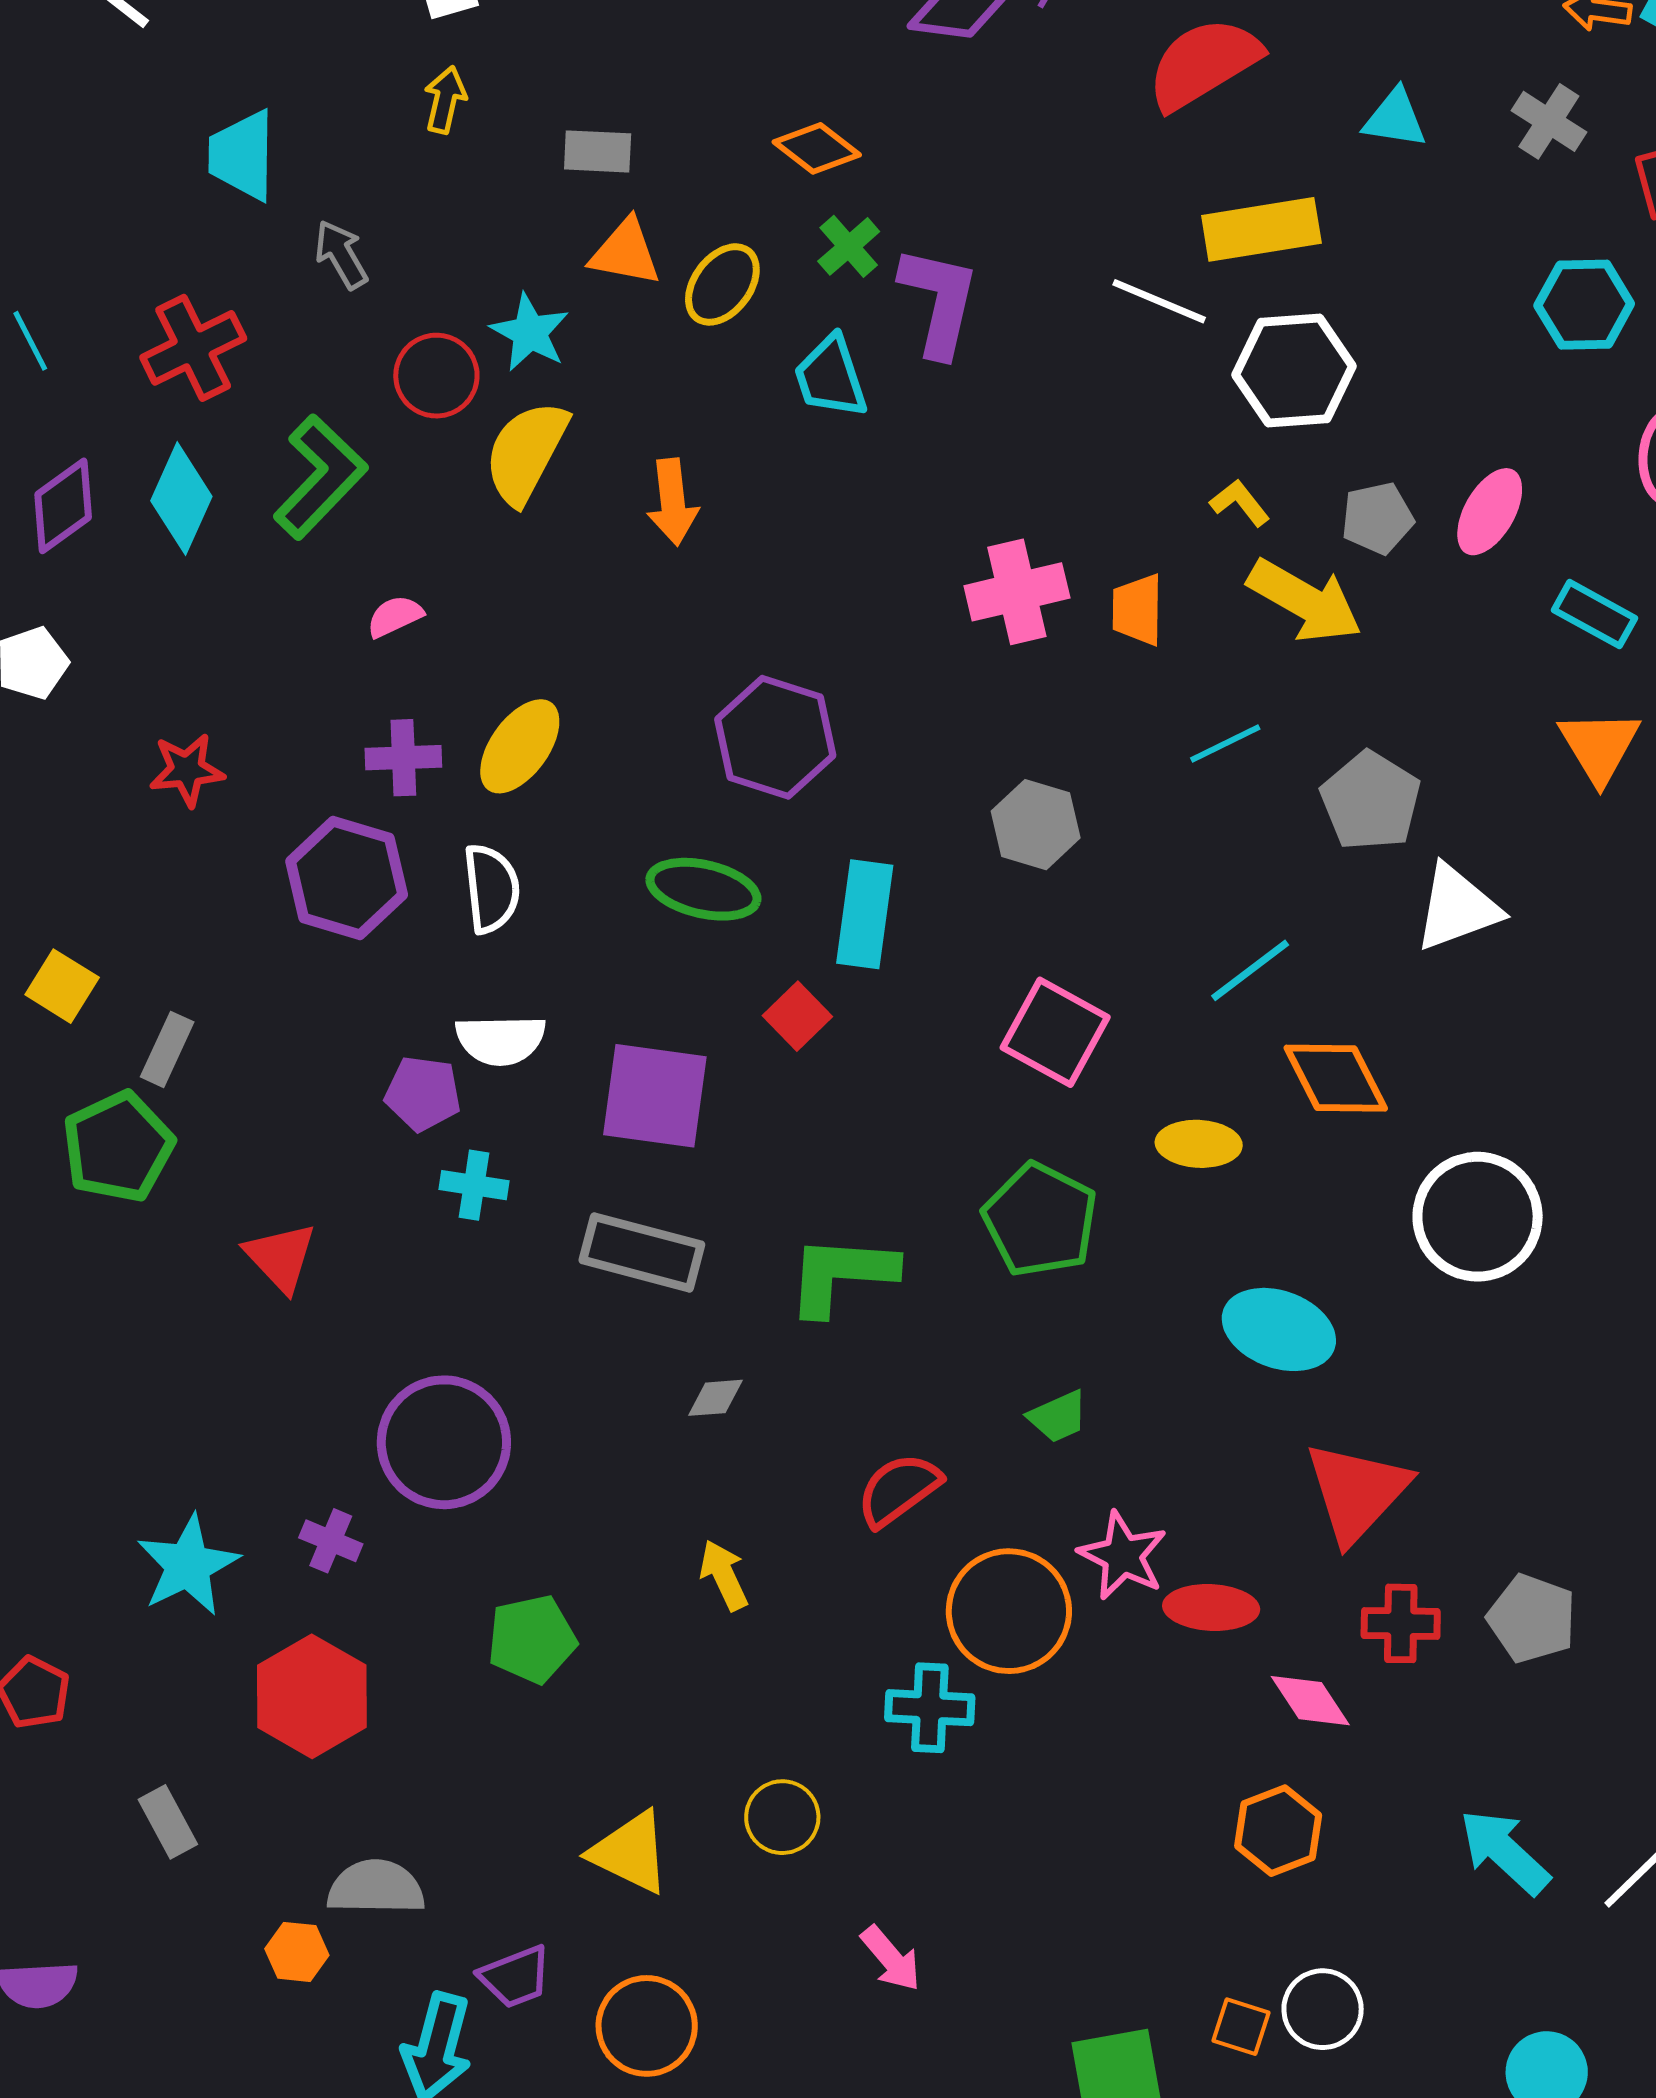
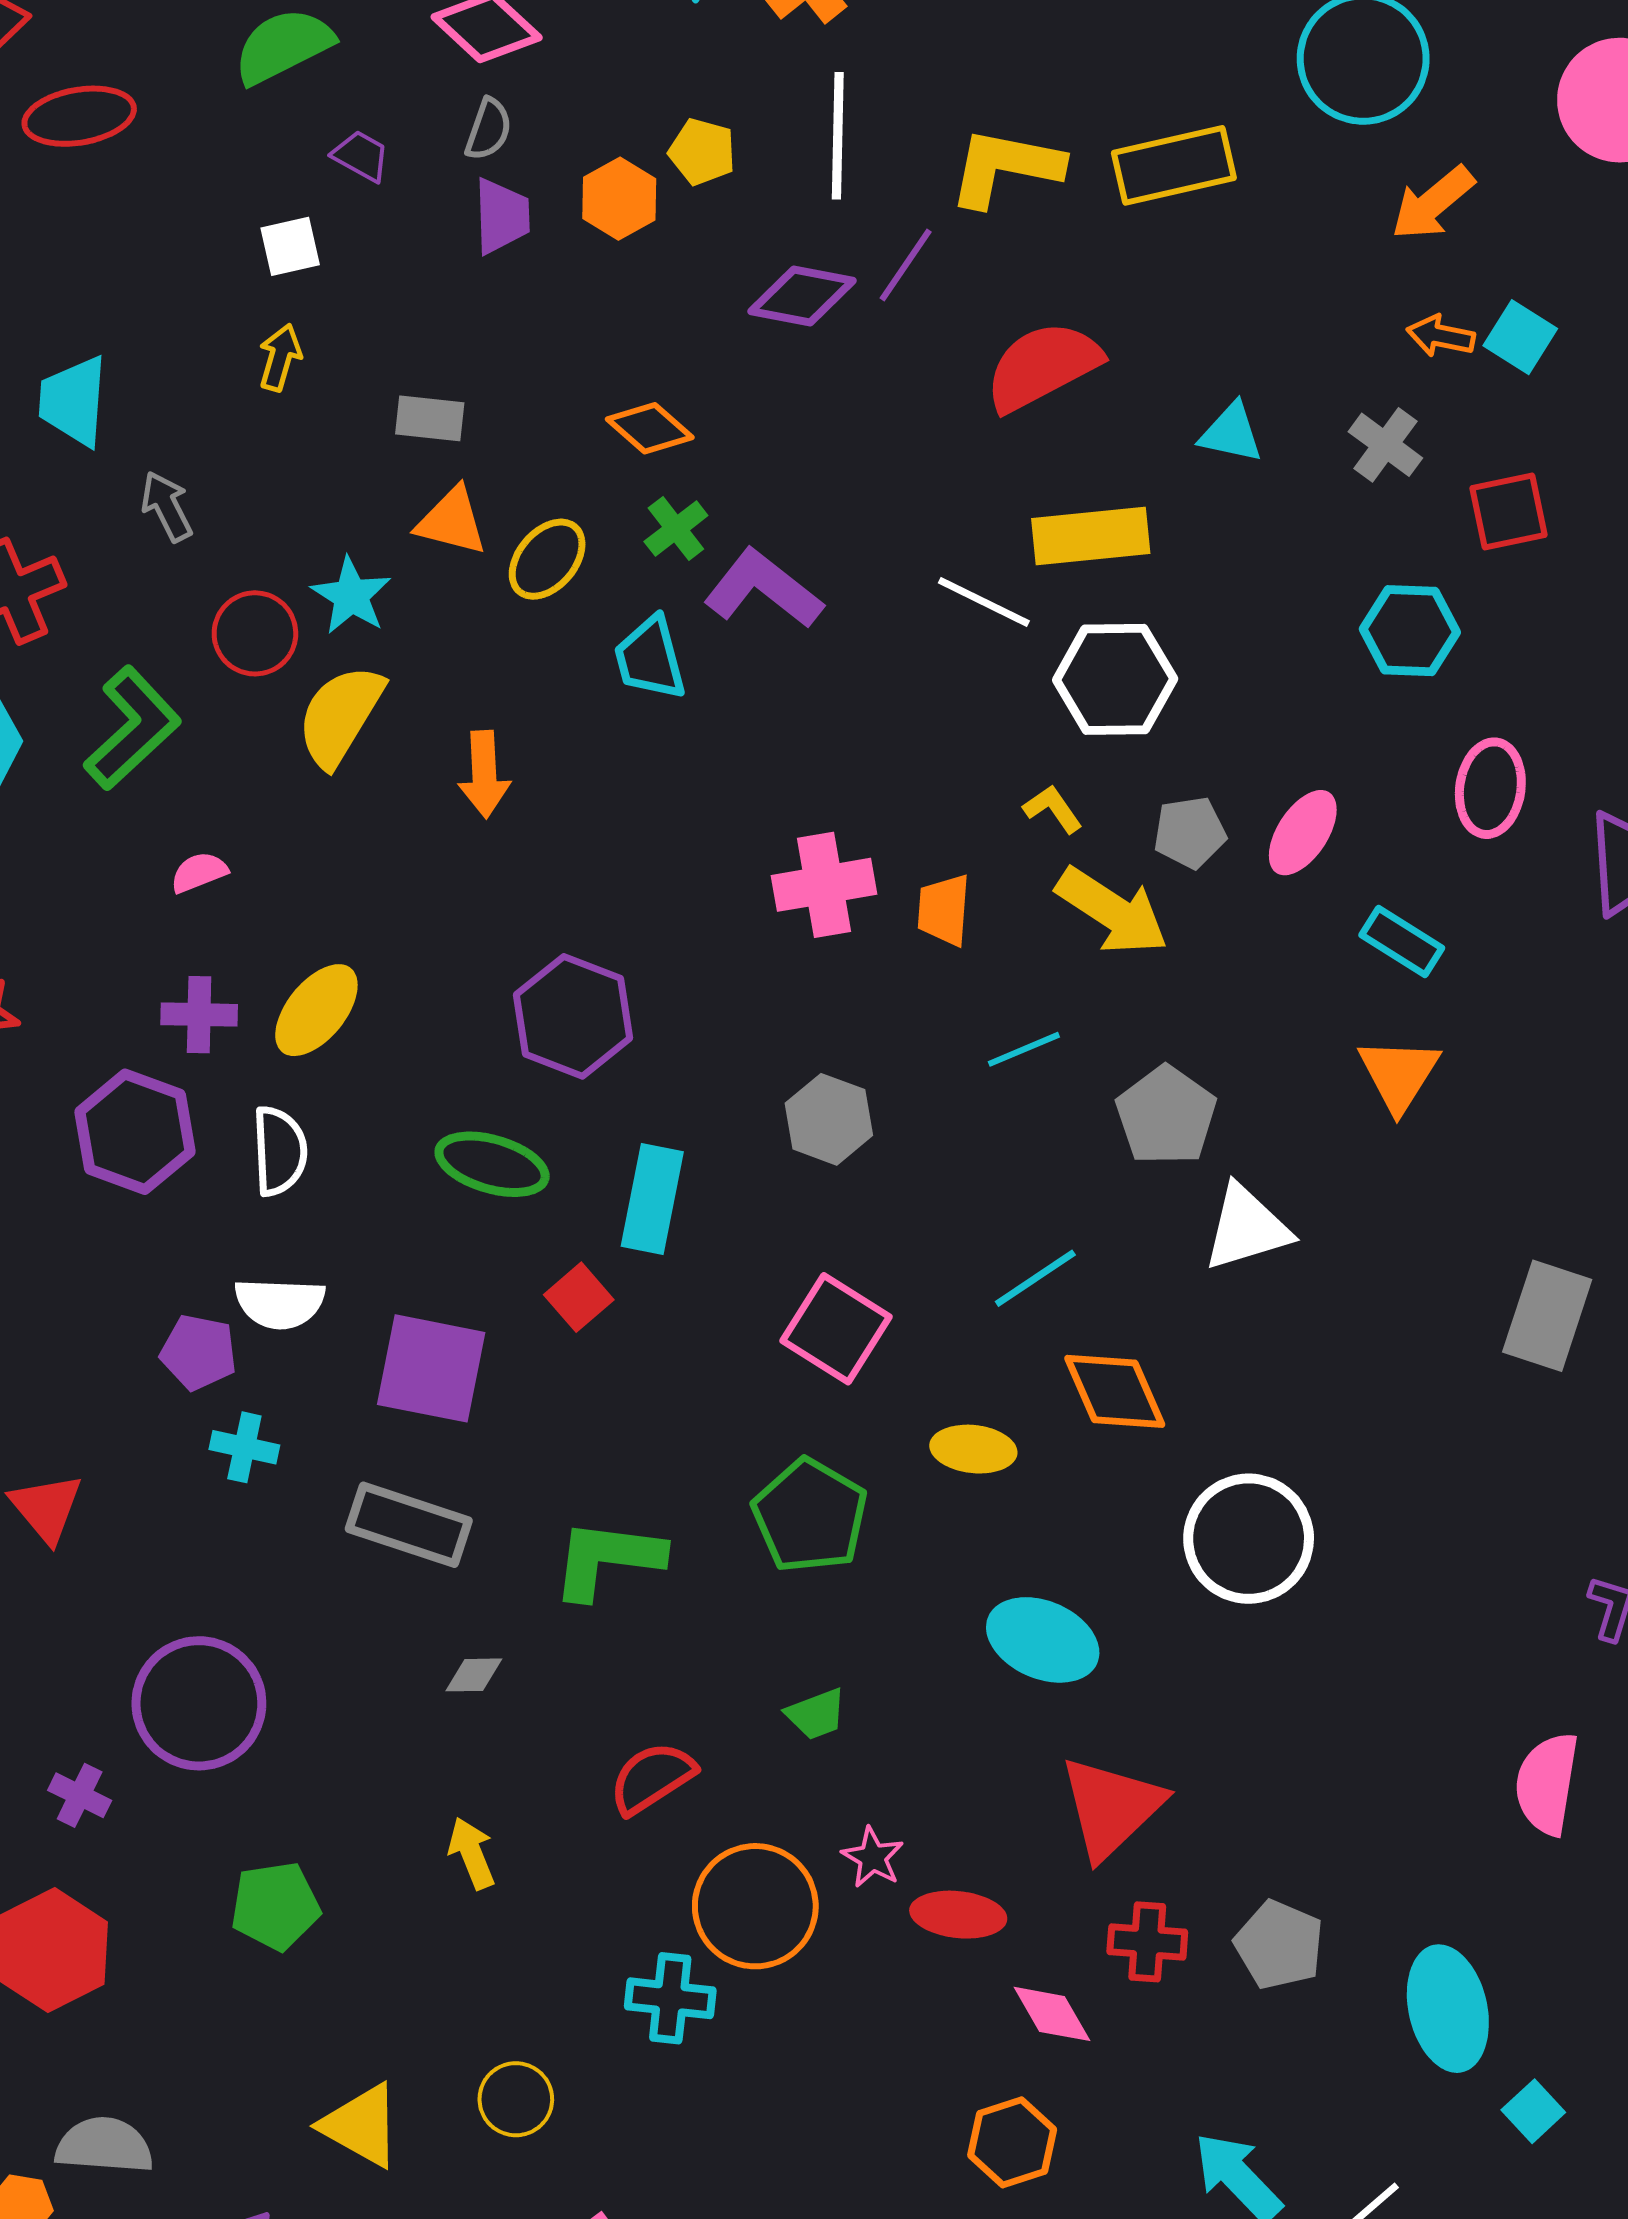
purple L-shape: (939, 301) -> (763, 589), turned -68
pink star: (1123, 1556) -> (873, 1857), size x0.7

